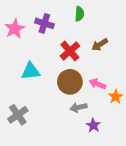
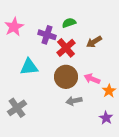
green semicircle: (79, 14) -> (69, 23), moved, turned -112
purple cross: (44, 23) -> (47, 35), moved
purple star: (93, 125) -> (106, 118), moved

